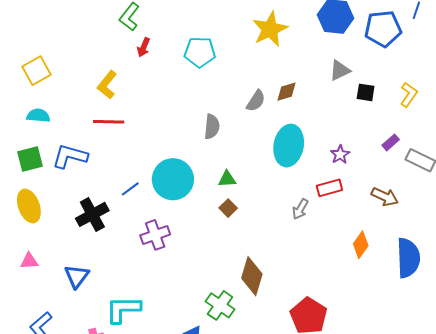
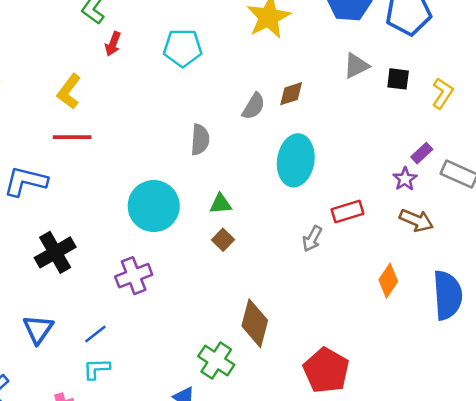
black square: (366, 92) -> (398, 79), moved
purple star: (340, 154) -> (405, 179), moved
blue line: (130, 189) -> (95, 334), moved
cyan L-shape: (123, 309) -> (97, 369), size x0.6

